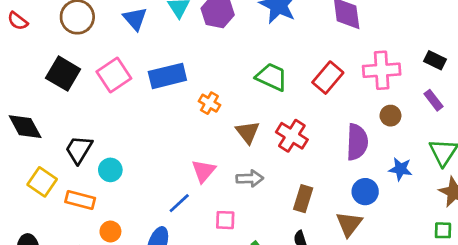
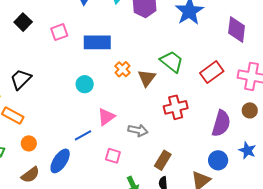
black square: (63, 74) -> (23, 22), size x0.7
pink square: (114, 75) -> (59, 32), size x0.7
brown triangle: (248, 132) -> (147, 78), moved
red cross: (292, 136) -> (176, 107), turned 30
cyan circle: (110, 170) -> (85, 84), moved
brown rectangle: (303, 199) -> (163, 160), moved

